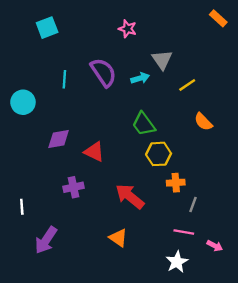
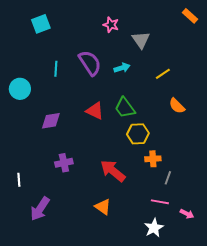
gray triangle: (162, 60) -> (141, 40), moved
red triangle: (94, 152) -> (95, 111), moved

